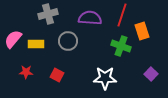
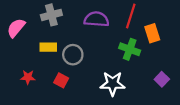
pink semicircle: (13, 39) -> (16, 28), moved
gray circle: (68, 41) -> (73, 55), moved
yellow rectangle: (36, 44) -> (48, 47), moved

